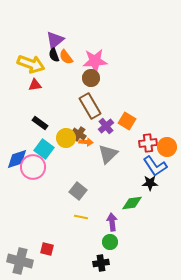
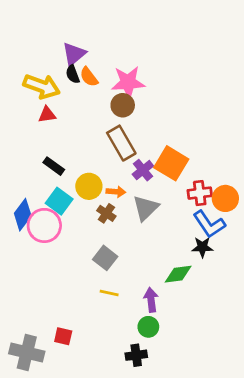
orange square: (127, 121) -> (171, 163), size x1.4
brown cross: (79, 134) -> (106, 213), moved
blue diamond: (17, 159) -> (23, 215), turned -35

